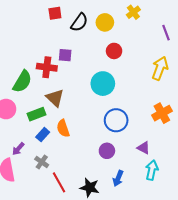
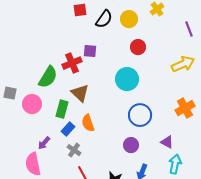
red cross: (47, 67) -> (72, 63), turned -30
yellow arrow: (160, 68) -> (183, 64), turned 45
green rectangle: (37, 114) -> (62, 109), turned -54
gray cross: (42, 162) -> (74, 150), moved

